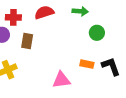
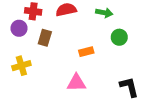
orange rectangle: (87, 64) -> (86, 52), moved, turned -32
black L-shape: (111, 66) -> (129, 87), moved

